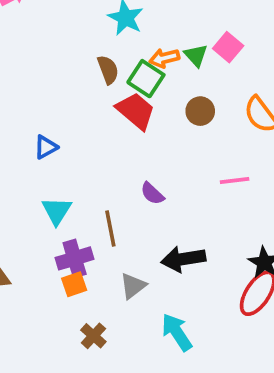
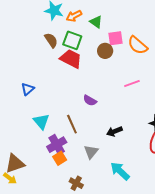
pink square: (228, 47) -> (115, 38), moved, turned -35
orange arrow: (164, 58) -> (74, 16), moved
black arrow: (183, 259) -> (114, 131), size x0.7

